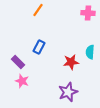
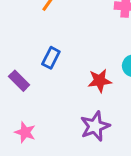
pink star: (22, 81) -> (25, 132), moved

